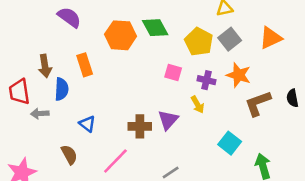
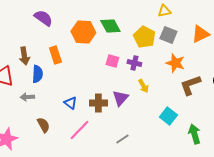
gray square: (230, 39) -> (168, 35), turned -30
pink square: (173, 72) -> (112, 61), moved
purple cross: (207, 80) -> (134, 63), moved
gray arrow: (40, 114) -> (27, 97), moved
blue triangle: (87, 124) -> (70, 103), moved

